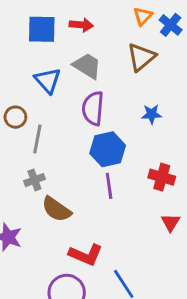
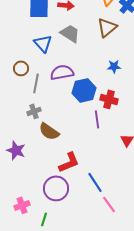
purple semicircle: (93, 108) -> (62, 72), moved, turned 75
red cross: (162, 177) -> (109, 99), moved
purple line: (109, 186) -> (97, 119), moved
red L-shape: (86, 255) -> (69, 162), turned -45

